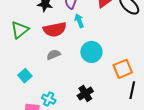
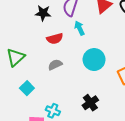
red semicircle: (55, 29) -> (55, 39), size x0.7
green triangle: (20, 30) -> (16, 57), moved

